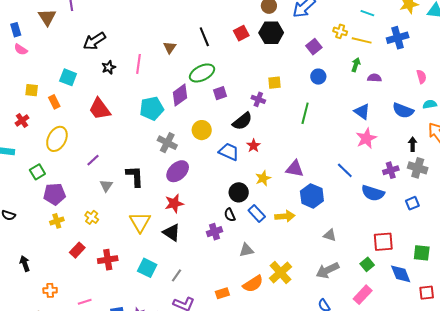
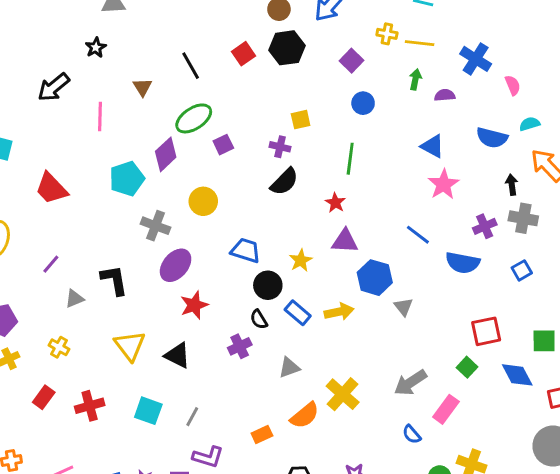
blue cross: (398, 38) -> (476, 59), moved, turned -35
black arrow: (94, 41) -> (54, 87), moved
black star: (109, 67) -> (96, 48), moved
black semicircle: (242, 121) -> (284, 182), moved
red star: (253, 146) -> (335, 203), moved
blue trapezoid: (229, 152) -> (246, 250), moved
gray triangle: (106, 186) -> (74, 299), turned 40
red star: (174, 203) -> (194, 305), moved
gray triangle: (330, 235) -> (403, 307), moved, turned 40
pink rectangle: (363, 295) -> (446, 409), moved

